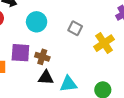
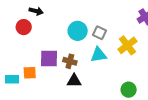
cyan circle: (37, 22) -> (78, 31), moved
cyan triangle: (68, 84) -> (99, 55), moved

